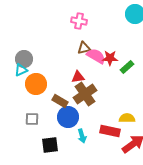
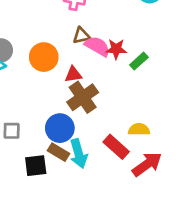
orange circle: (36, 84) -> (44, 57), moved
brown rectangle: (60, 101) -> (59, 152), moved
red rectangle: (110, 131) -> (116, 147), turned 30
cyan arrow: (82, 136) -> (79, 154), size x1.5

